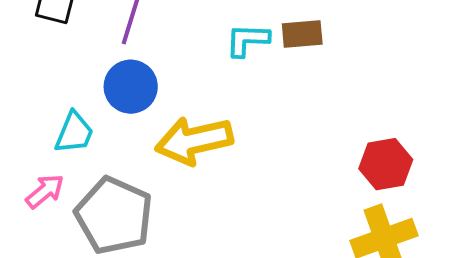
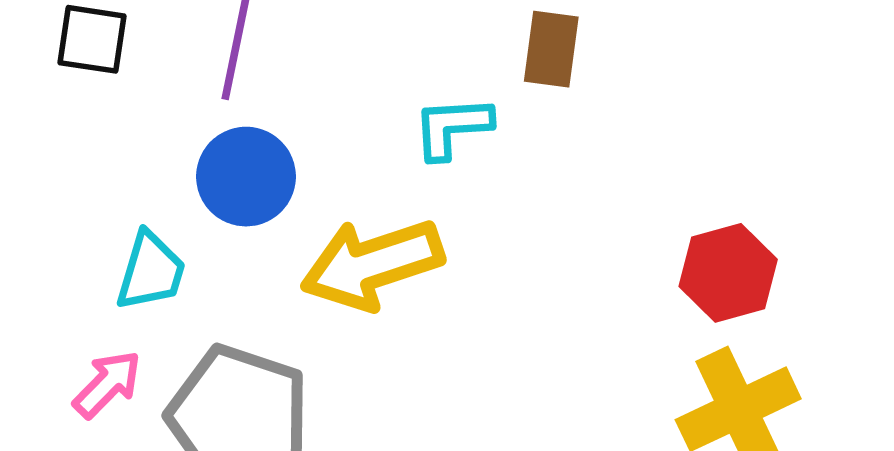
brown rectangle: (302, 34) -> (551, 49), turned -72
cyan L-shape: (247, 40) -> (452, 127), moved

